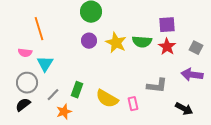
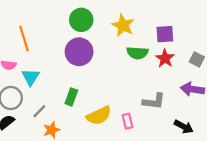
purple circle: (89, 41) -> (79, 52), size x1.6
yellow star: (116, 43) -> (123, 25), moved
green rectangle: (77, 90) -> (71, 97), moved
yellow semicircle: (107, 99) -> (99, 116), turned -55

